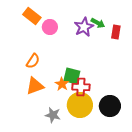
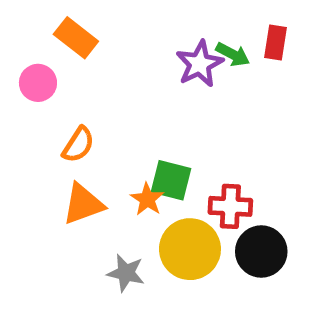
pink circle: (50, 27) -> (38, 83), moved
red rectangle: (116, 32) -> (275, 42), moved
red cross: (81, 87) -> (230, 206), moved

